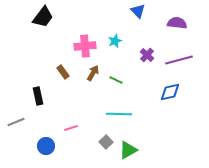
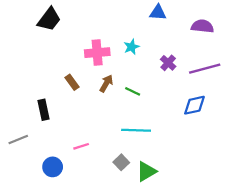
blue triangle: (138, 11) -> (158, 12), turned -42

